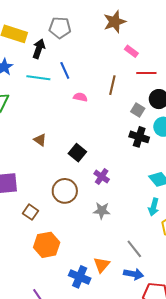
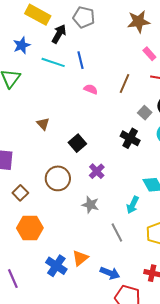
black cross: (139, 137) -> (130, 138), moved
cyan arrow: (154, 207) -> (133, 205), moved
gray line: (134, 249) -> (117, 232), moved

